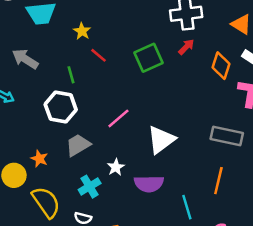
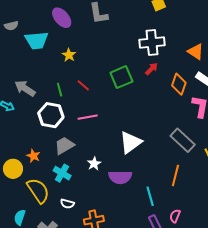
red line: (98, 55) -> (83, 85), moved
gray arrow: (25, 59) -> (25, 88), moved
pink line: (118, 118) -> (88, 117), moved, turned 30
gray rectangle: (227, 136) -> (183, 140), turned 30
cyan cross: (90, 187) -> (62, 173), moved, turned -30

